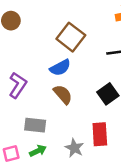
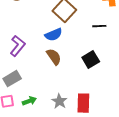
gray rectangle: (35, 125) -> (12, 79), moved, turned -42
red rectangle: (100, 134) -> (83, 103), moved

